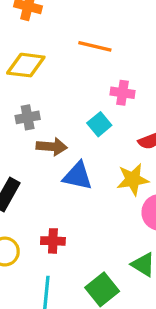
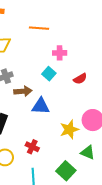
yellow star: (133, 179) -> (69, 129), moved
red cross: (53, 241) -> (32, 147), turned 32

